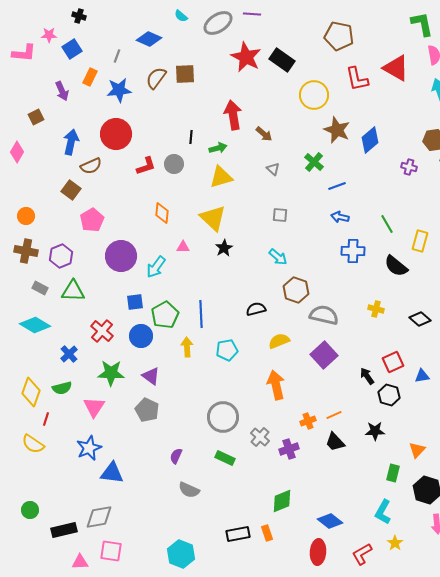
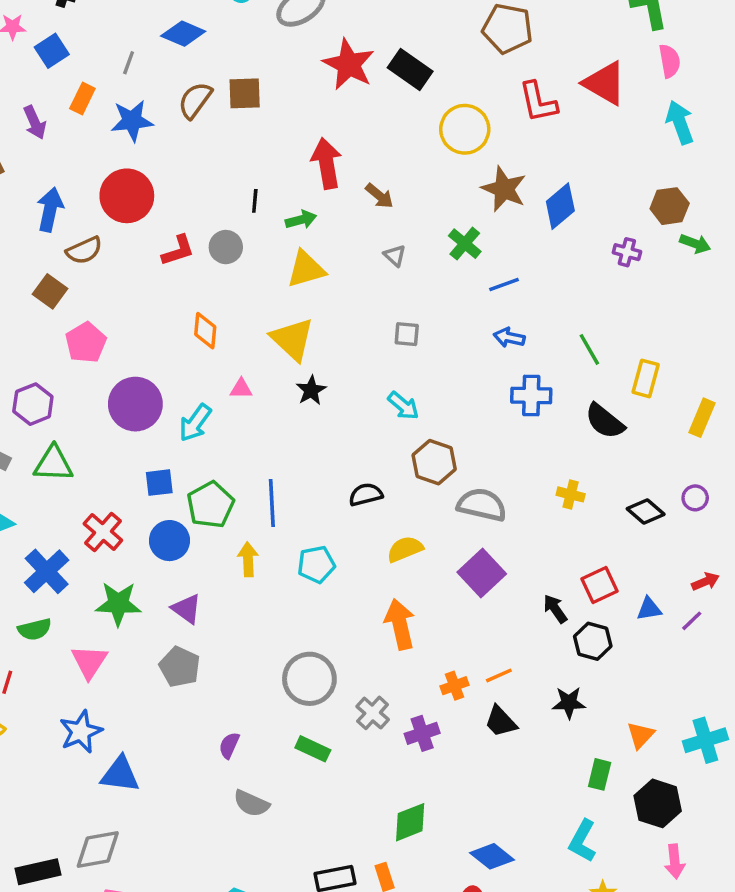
blue cross: (69, 354) -> (47, 571), size x1.5

